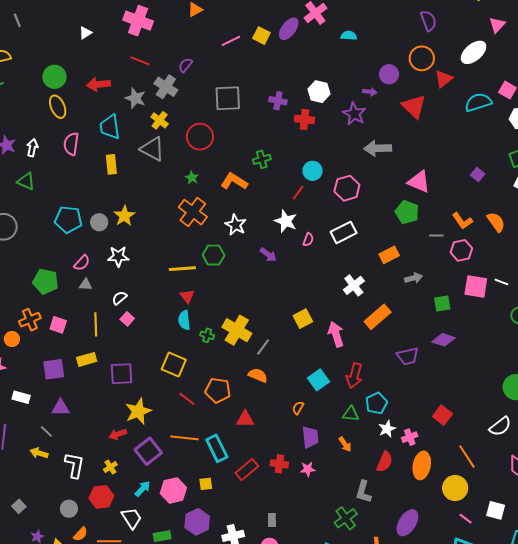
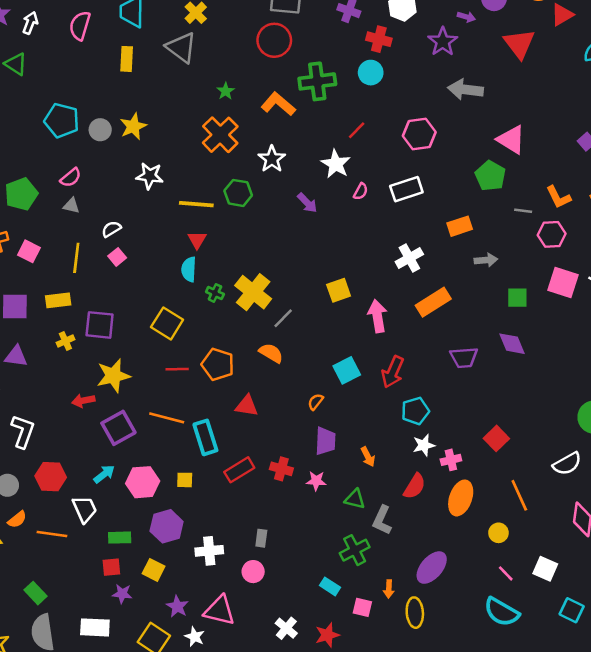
red circle: (200, 137) -> (274, 40), moved
green cross: (262, 159) -> (317, 81), size x1.6
cyan circle: (312, 171) -> (371, 73), moved
white star: (118, 256) -> (150, 176), moved
green pentagon: (46, 281) -> (21, 194), turned 30
purple diamond: (443, 340) -> (512, 344), turned 40
red line: (187, 399) -> (177, 369), turned -48
green triangle: (351, 414) -> (355, 499), moved
yellow cross: (110, 467) -> (65, 341), moved
yellow circle: (455, 488) -> (498, 533), size x0.6

